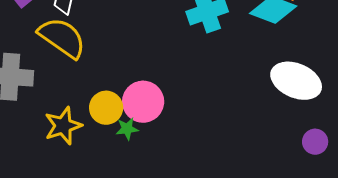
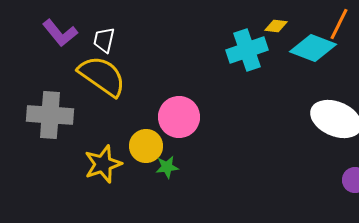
pink circle: (143, 102) -> (179, 117), moved

